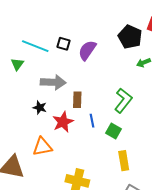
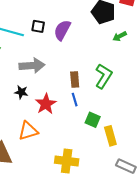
brown rectangle: (77, 100) -> (75, 80), moved
green square: (113, 131) -> (93, 120), moved

